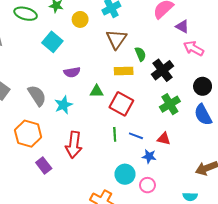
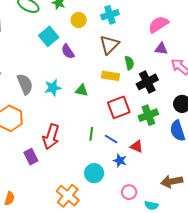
purple triangle: (182, 27) -> (161, 49), moved, turned -32
purple semicircle: (72, 72) -> (68, 51), moved, turned 56
red square: (121, 104) -> (119, 107), moved, turned 30
cyan star: (63, 105) -> (53, 88), moved
purple rectangle: (44, 165) -> (31, 157), moved
pink circle: (147, 185) -> (129, 192), moved

